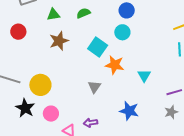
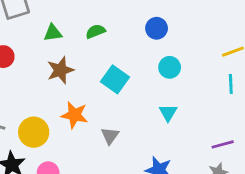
cyan circle: (122, 32) -> (170, 67), moved
orange star: (115, 65) -> (74, 115), moved
cyan triangle: (144, 76) -> (168, 113), moved

